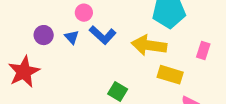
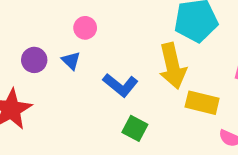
blue L-shape: (103, 35) -> (120, 85), moved
yellow arrow: (149, 45) -> (173, 66), turned -108

